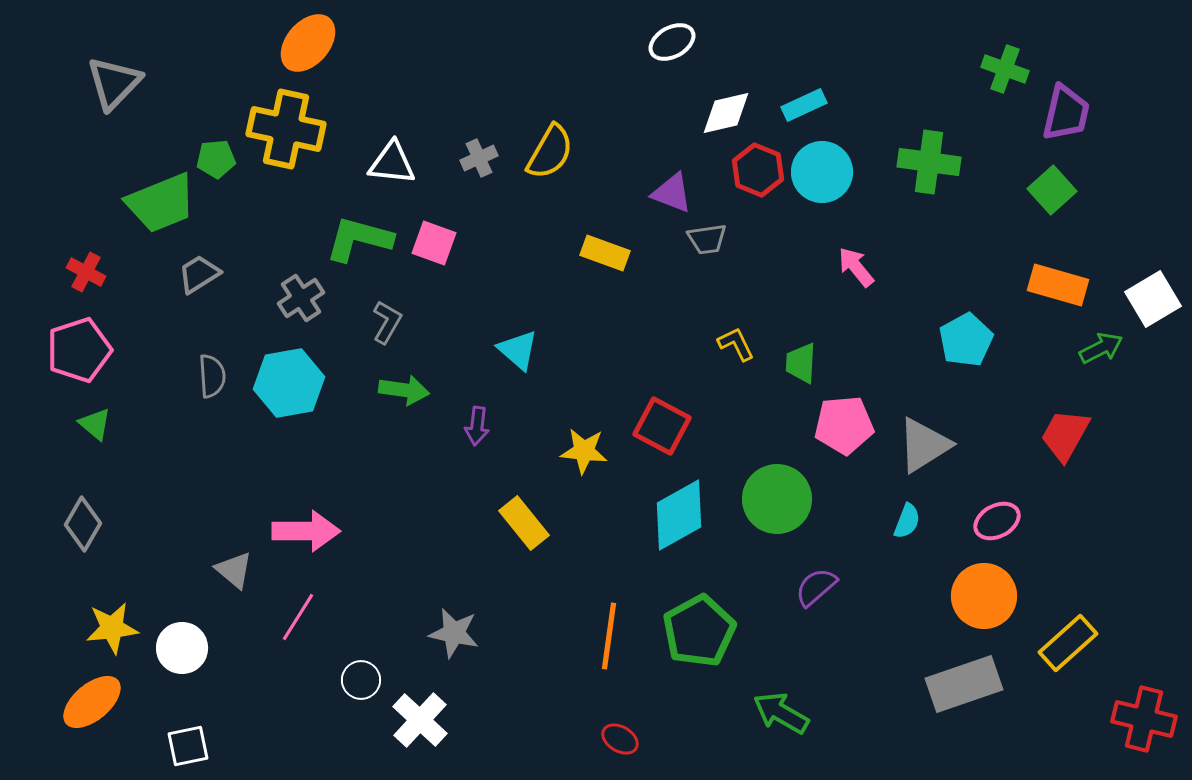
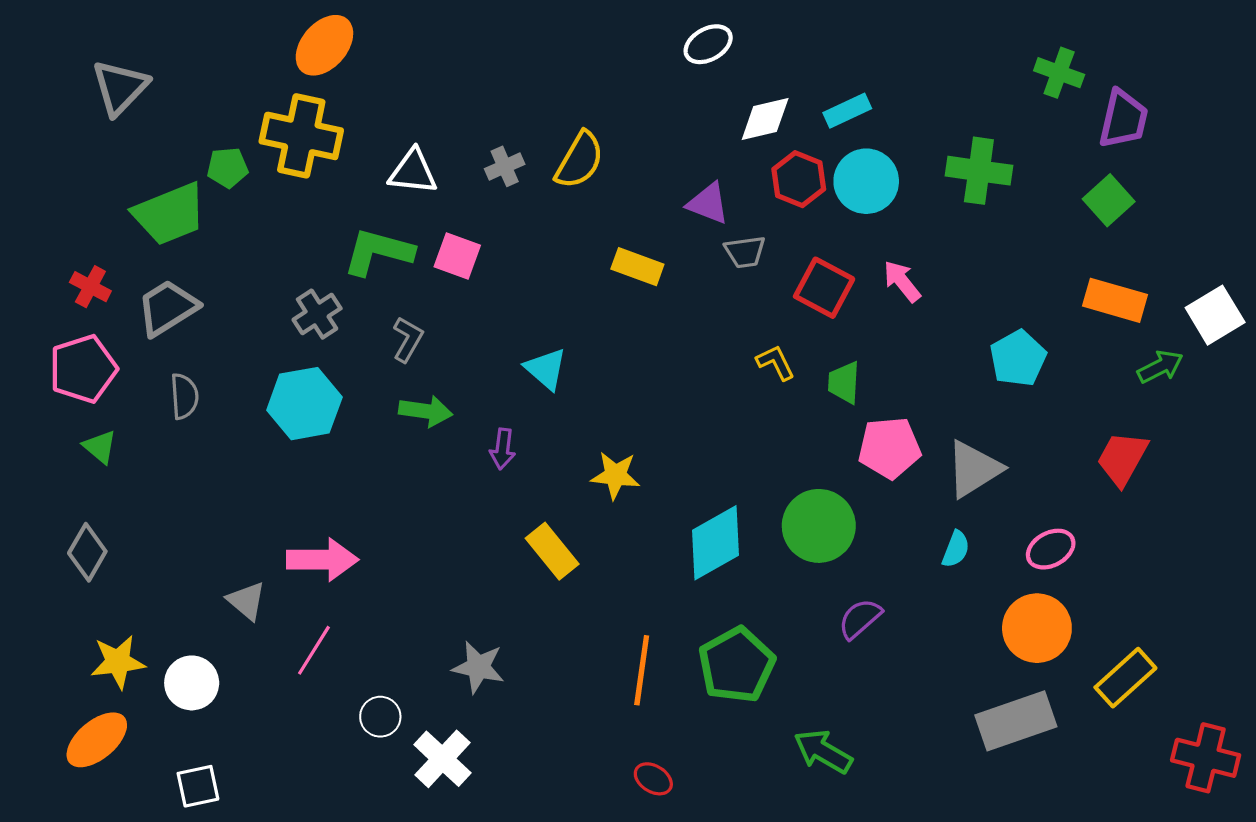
gray trapezoid: (199, 274) -> (167, 308), moved, size x1.4
gray semicircle: (212, 376) -> (184, 396), moved
red square: (662, 426) -> (824, 288), moved

